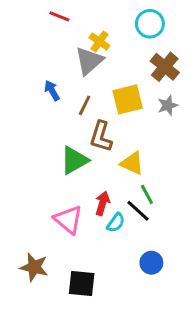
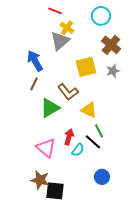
red line: (59, 16) -> (55, 11), moved
blue arrow: (52, 91) -> (35, 61), size x1.5
brown line: (85, 105) -> (34, 84), moved
brown L-shape: (101, 137) -> (68, 92), turned -55
brown star: (34, 267) -> (40, 180), moved

